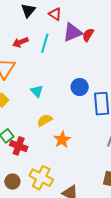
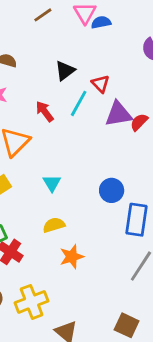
red arrow: (20, 42) -> (45, 111), turned 63
cyan line: (45, 43) -> (79, 103), moved
yellow cross: (41, 178) -> (32, 302), turned 30

